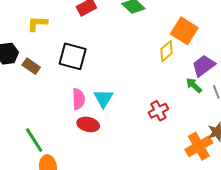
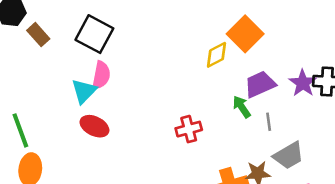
cyan triangle: (103, 98) -> (84, 91), moved
pink semicircle: (78, 99) -> (101, 75), moved

